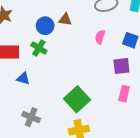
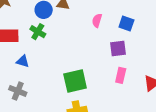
green square: (77, 99) -> (75, 81), turned 30
gray cross: (31, 117) -> (18, 91), moved

